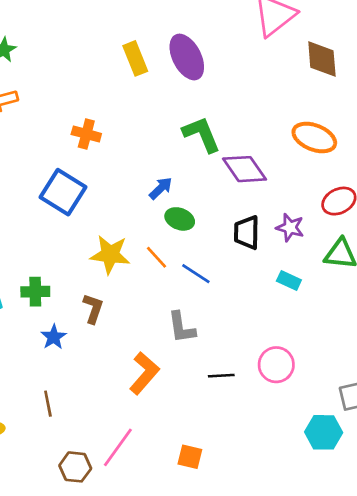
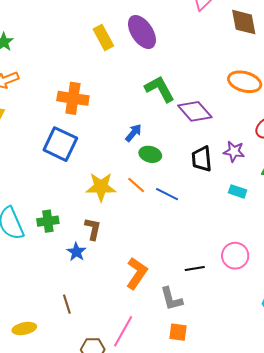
orange cross: (86, 134) -> (73, 98), size x1.4
gray L-shape: (182, 327) -> (171, 299), moved
blue star: (54, 337) -> (76, 252), moved

